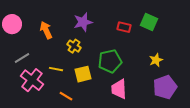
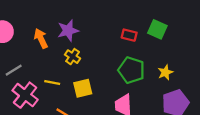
purple star: (83, 22) -> (68, 31), moved
green pentagon: (110, 61) -> (131, 70), moved, turned 30

